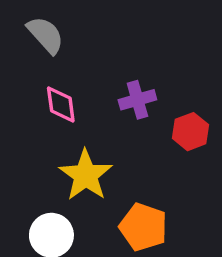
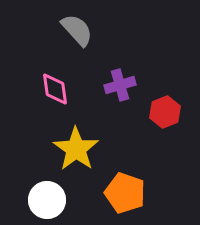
gray semicircle: (46, 35) -> (77, 30), moved

